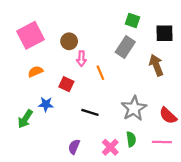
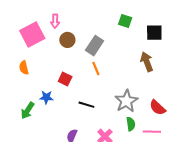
gray rectangle: (125, 47) -> (95, 46), moved
pink arrow: (81, 59) -> (55, 21), moved
orange semicircle: (35, 71) -> (24, 68), moved, turned -80
green semicircle: (131, 139) -> (131, 124), moved

